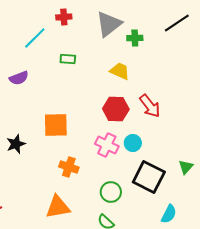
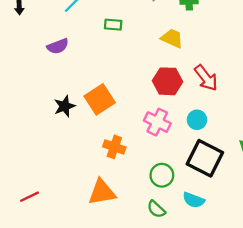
orange square: (56, 125) -> (100, 99), turned -32
cyan circle: (133, 143) -> (197, 120), moved
black star: (16, 144) -> (65, 106), moved
cyan semicircle: (169, 214) -> (194, 200), moved, turned 84

